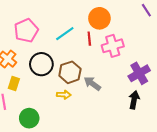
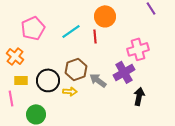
pink cross: (113, 46) -> (138, 49), moved
black circle: (41, 64) -> (48, 80), moved
purple cross: (139, 73) -> (124, 72), moved
yellow rectangle: (14, 84) -> (21, 80), turned 72

